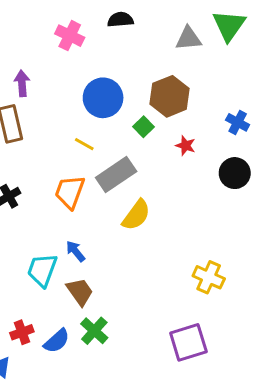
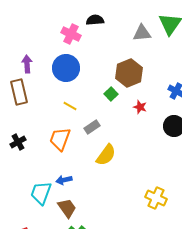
pink cross: (70, 36) -> (71, 34), moved
blue circle: (103, 98) -> (66, 68), moved
gray rectangle: (116, 175) -> (92, 127), size x0.6
blue arrow: (76, 251) -> (64, 180), turned -63

